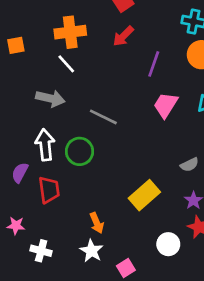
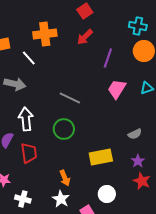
white line: (66, 64) -> (29, 58), moved
gray arrow: (50, 98) -> (15, 84), moved
green circle: (79, 151) -> (64, 129), moved
yellow rectangle: (144, 195) -> (101, 157), turned 30
white circle: (168, 244) -> (107, 194), moved

